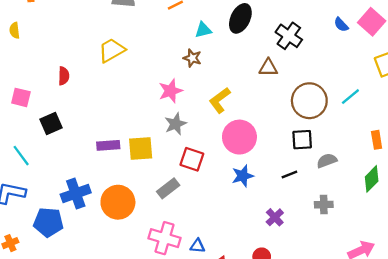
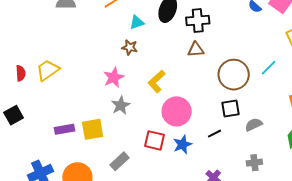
black cross: (289, 36) -> (198, 21), moved, turned -35
yellow trapezoid: (112, 50) -> (48, 70), moved
red square: (192, 159) -> (155, 140), moved
black line: (289, 174) -> (215, 134), moved

